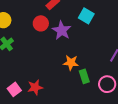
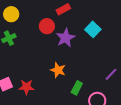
orange star: (71, 63) -> (58, 70), moved
green rectangle: (84, 76) -> (77, 88), turned 32

